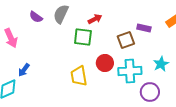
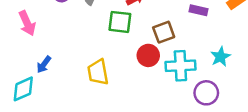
brown square: (126, 40) -> (164, 32), moved
yellow trapezoid: (79, 76) -> (98, 72), moved

